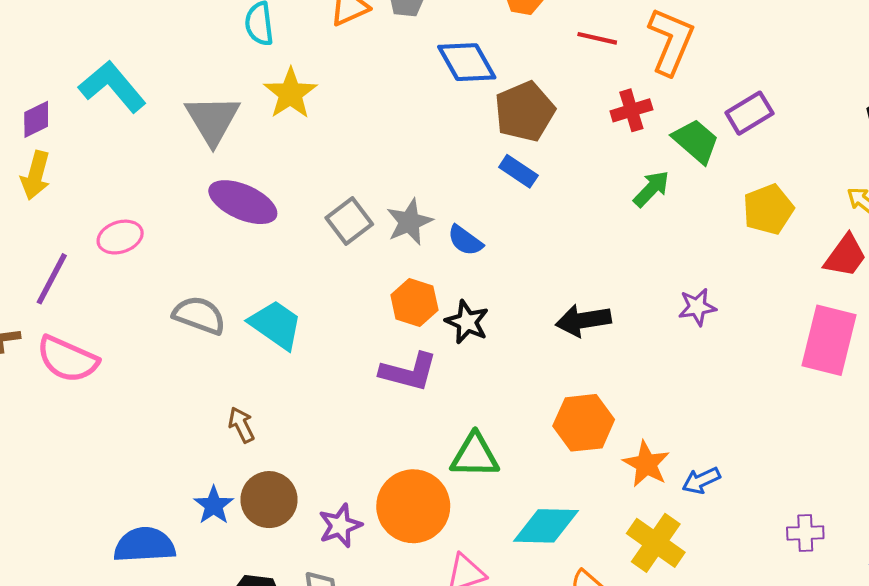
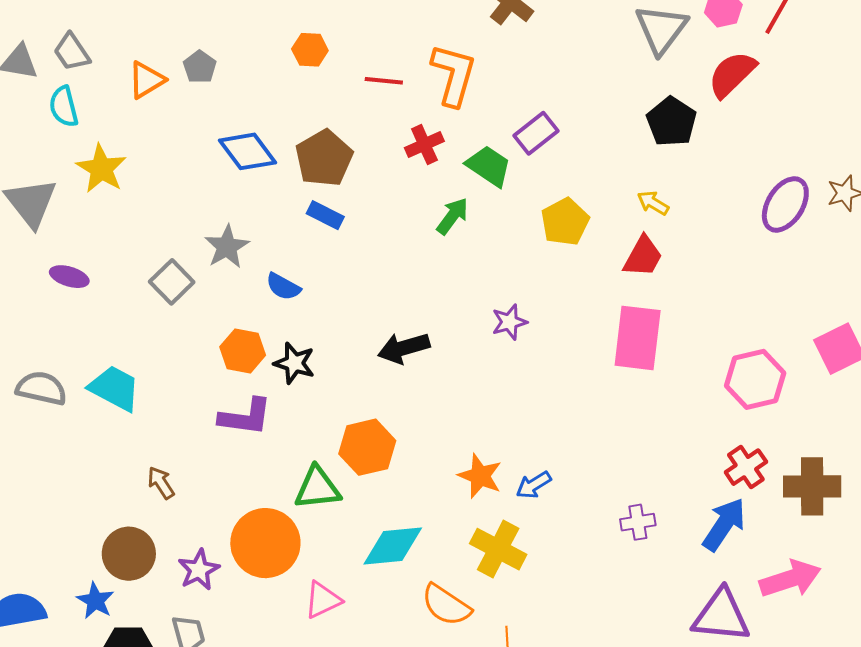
blue diamond: (467, 62) -> (248, 151), moved
purple ellipse: (243, 202) -> (69, 277), size x0.6
gray star: (409, 222) -> (227, 247), moved
orange hexagon: (584, 423) -> (367, 447), moved
brown arrow: (241, 425) -> (161, 483), moved
blue star: (214, 505) -> (95, 601), moved

